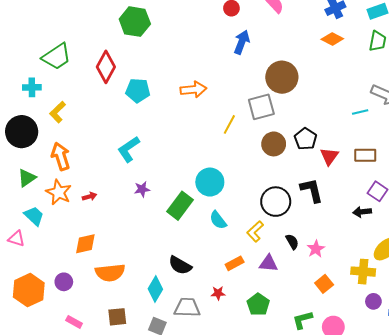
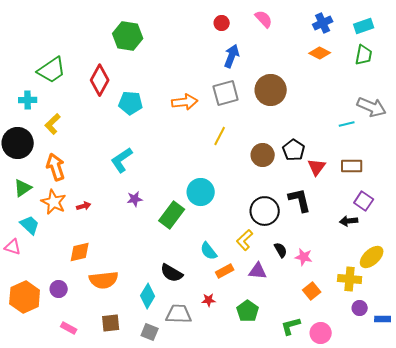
gray square: (261, 107) -> (226, 93), moved
cyan semicircle: (218, 220) -> (209, 251), moved
pink star: (316, 249) -> (304, 257), turned -30

